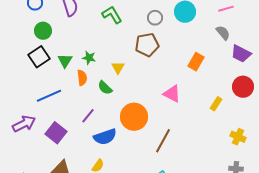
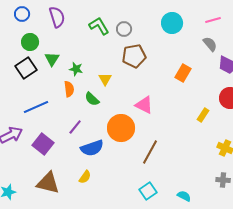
gray circle: (155, 18) -> (124, 29), moved
green triangle: (65, 61) -> (52, 59), moved
pink triangle: (172, 94) -> (144, 105), moved

